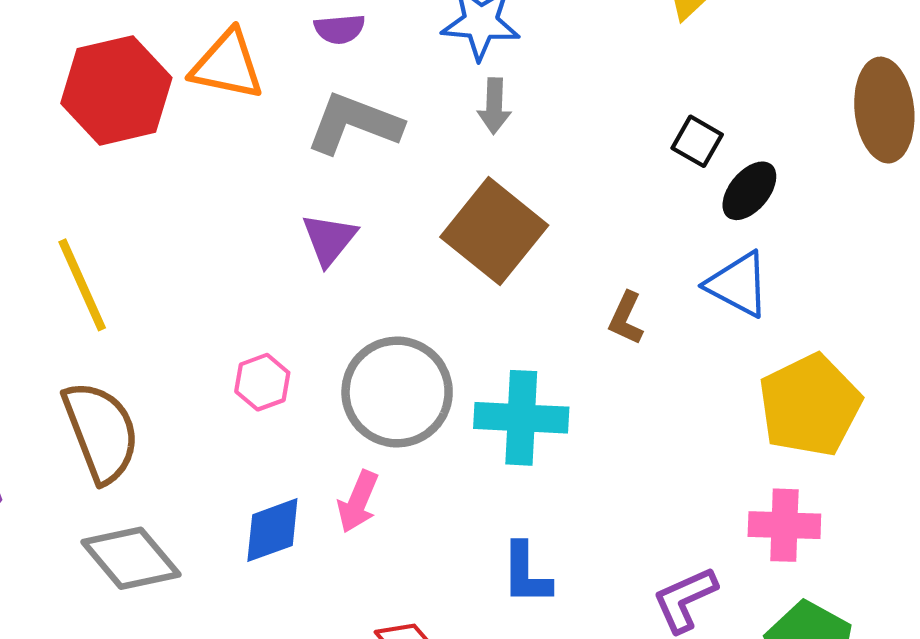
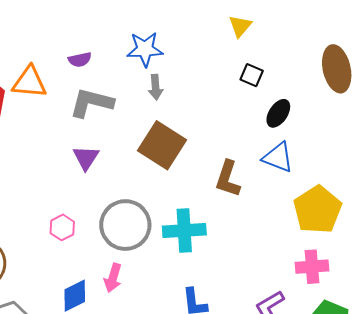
black square: (697, 141) -> (252, 75), moved
brown L-shape: (626, 318) -> (228, 179), size x1.5

